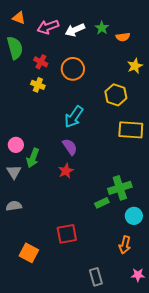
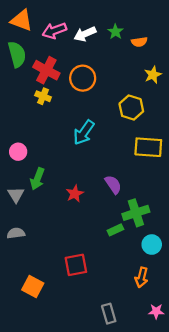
orange triangle: (19, 18) -> (22, 20), size x1.5
red cross: (41, 62) -> (46, 70), size x1.6
pink circle: (16, 145) -> (18, 152), moved
purple semicircle: (70, 147) -> (113, 185), moved

